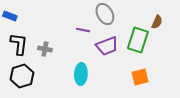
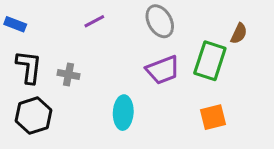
purple line: (83, 30) -> (94, 21), moved, turned -40

